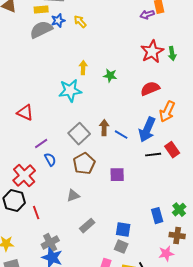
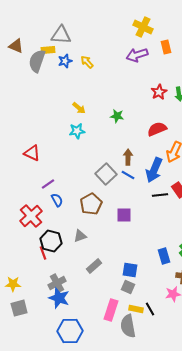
purple arrow: (147, 15) -> (137, 55), moved, size x1.5
gray semicircle: (41, 30) -> (37, 61), moved, turned -45
red star: (152, 52) -> (159, 92), size x0.7
yellow arrow: (83, 68) -> (79, 108), moved, turned 128
cyan star: (70, 91) -> (77, 131), size x0.7
brown arrow: (104, 128) -> (128, 157), moved
gray square: (79, 134) -> (106, 174), moved
black hexagon: (14, 201) -> (51, 241), moved

